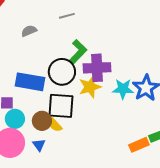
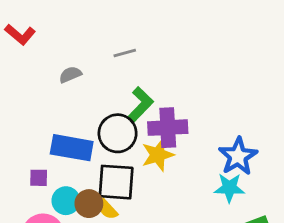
cyan star: (123, 89) -> (229, 188), moved
cyan circle: (15, 119) -> (66, 201), moved

